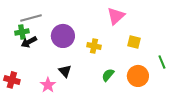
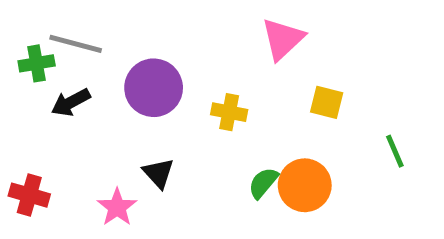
gray line: (31, 18) -> (76, 44), turned 30
green cross: (22, 32) -> (37, 63), moved
orange circle: (138, 76) -> (305, 185), moved

